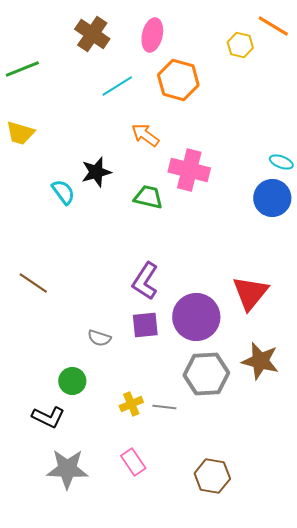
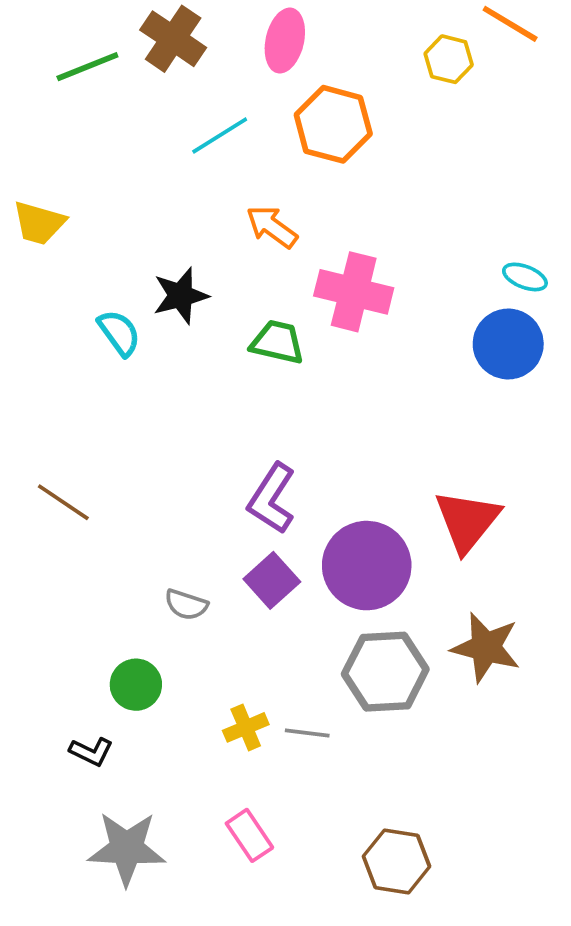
green line: (22, 69) -> (87, 67), moved
purple square: (145, 325) -> (272, 580), turned -36
black L-shape: (48, 417) -> (91, 752), size x0.7

